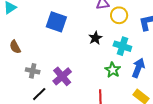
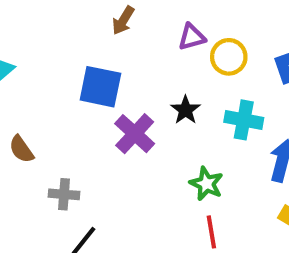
green star: (113, 70) -> (206, 184), moved
purple cross: (62, 76) -> (135, 134), moved

